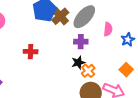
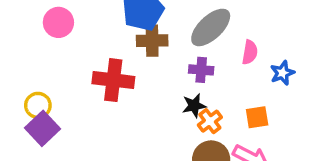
brown cross: (60, 16) -> (152, 41), moved, turned 36
red cross: (31, 52) -> (113, 80), size x1.6
orange square: (126, 70) -> (257, 117), moved, turned 32

